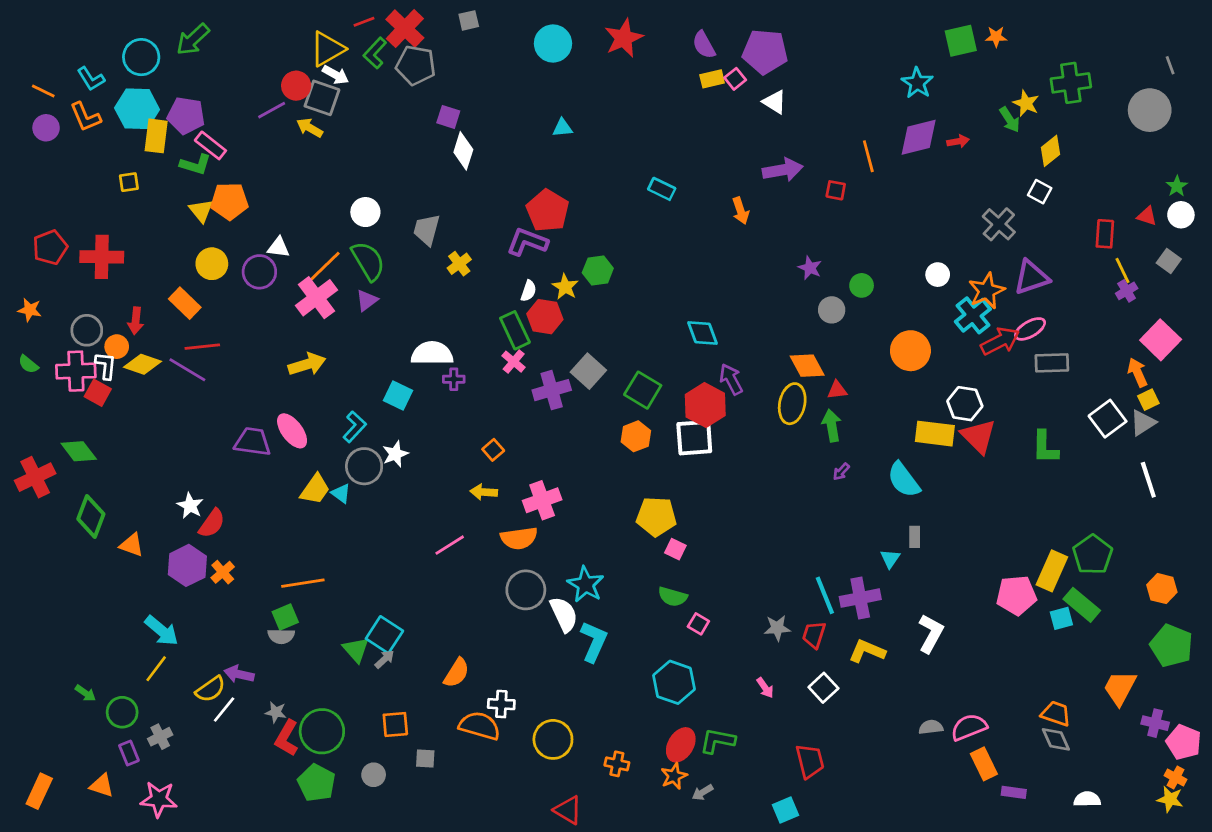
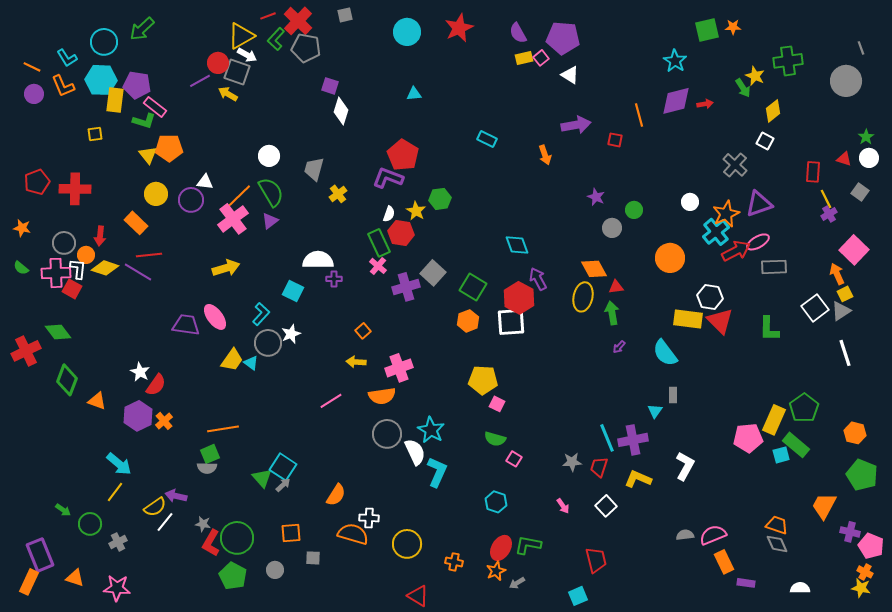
cyan hexagon: (674, 682) -> (496, 502), size x0.7
purple rectangle: (129, 753) -> (40, 555), moved, size x1.8

